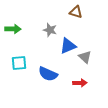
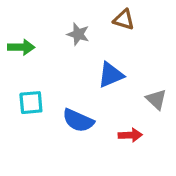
gray star: (50, 30) -> (78, 34), moved
gray triangle: (85, 57) -> (156, 99), moved

